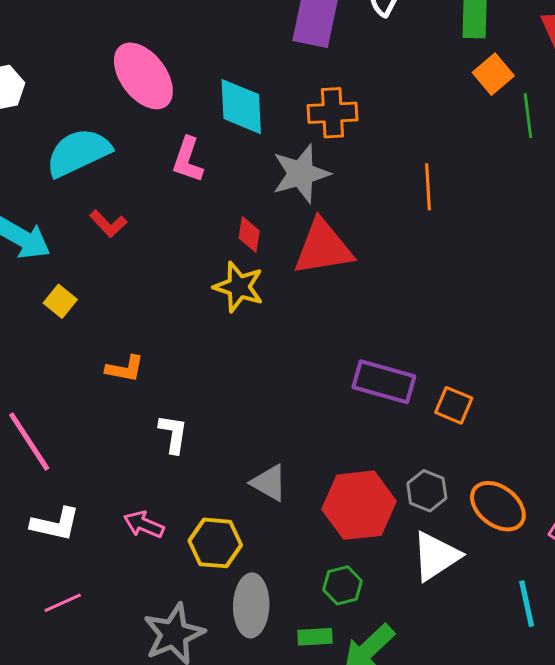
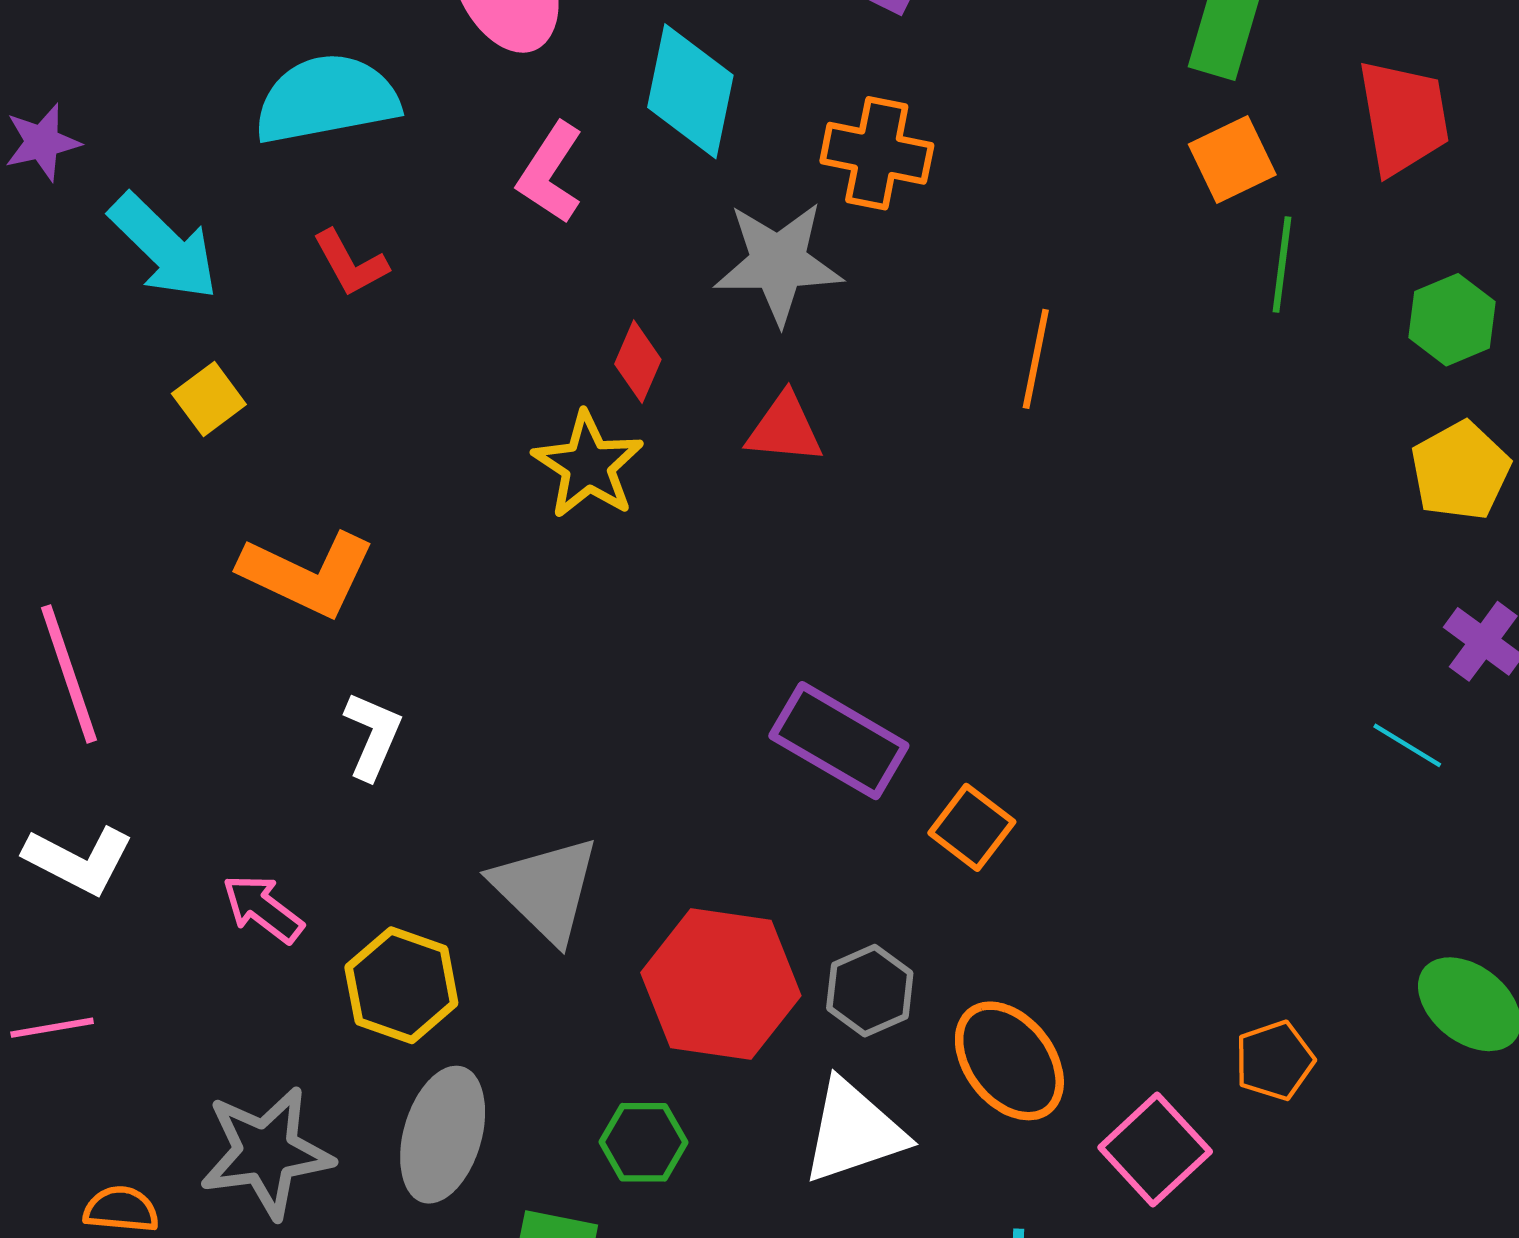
red triangle: (323, 248) -> (785, 429), size x0.6
orange L-shape: (125, 369) -> (307, 574), size x1.6
gray triangle: (269, 483) -> (546, 889), size x1.4

